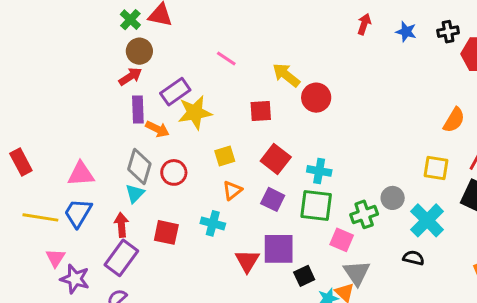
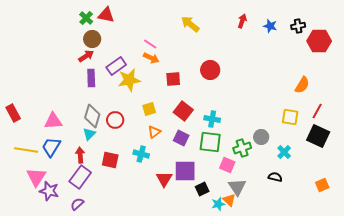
yellow arrow: (286, 75) -> (190, 24), moved
orange arrow: (157, 129) -> (151, 58), moved
cyan cross: (427, 220) -> (284, 152), size x0.6
pink triangle: (55, 258) -> (36, 177), size x1.5

